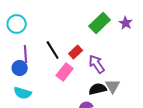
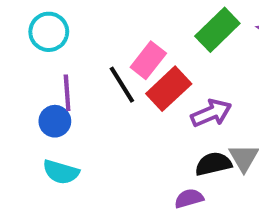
red rectangle: (76, 52) -> (169, 89), size x1.5
purple arrow: (97, 64) -> (211, 113), turned 102
pink rectangle: (65, 72) -> (148, 60), moved

